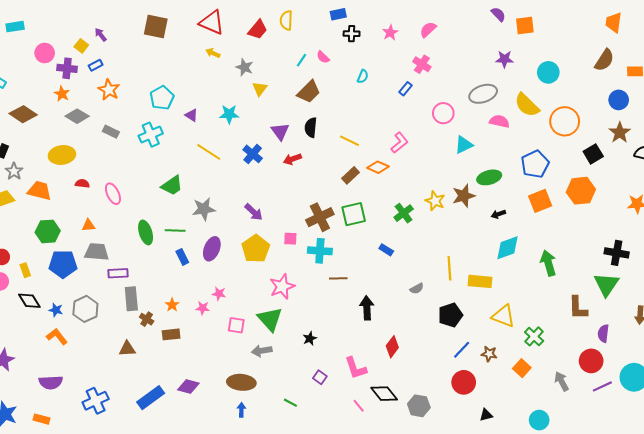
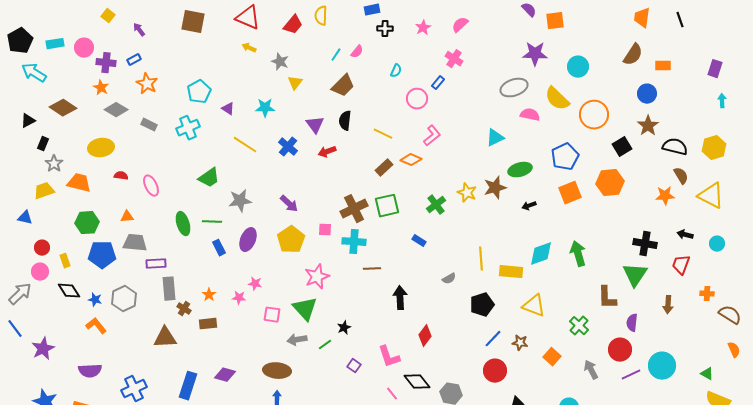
cyan rectangle: (15, 27) -> (55, 44), moved
yellow square: (81, 46) -> (108, 16), moved
pink semicircle: (323, 57) -> (357, 52), turned -96
purple star: (504, 59) -> (535, 54), size x1.4
pink circle: (443, 113) -> (417, 99), moved
cyan diamond: (508, 248) -> (541, 254), moved
green cross: (534, 336) -> (579, 326), moved
brown triangle: (127, 349) -> (165, 338), size x1.4
blue rectangle: (151, 398) -> (188, 386), turned -36
green line: (290, 403) -> (325, 345), moved, turned -64

